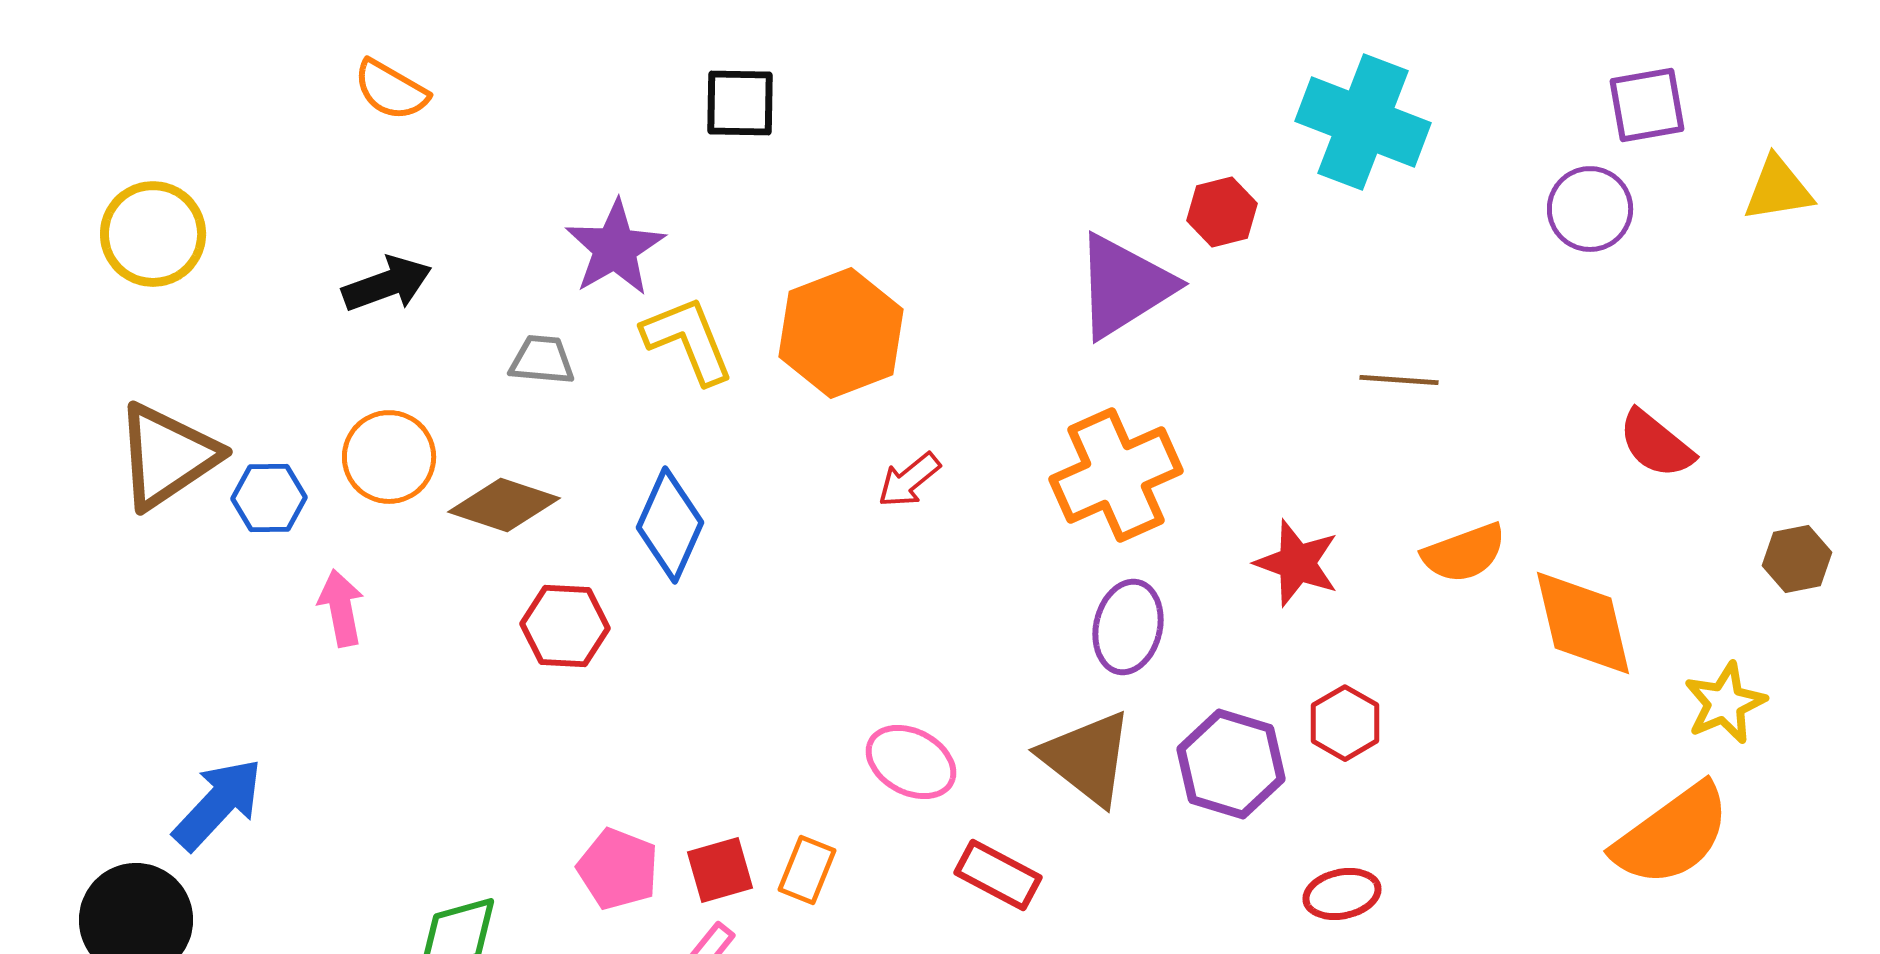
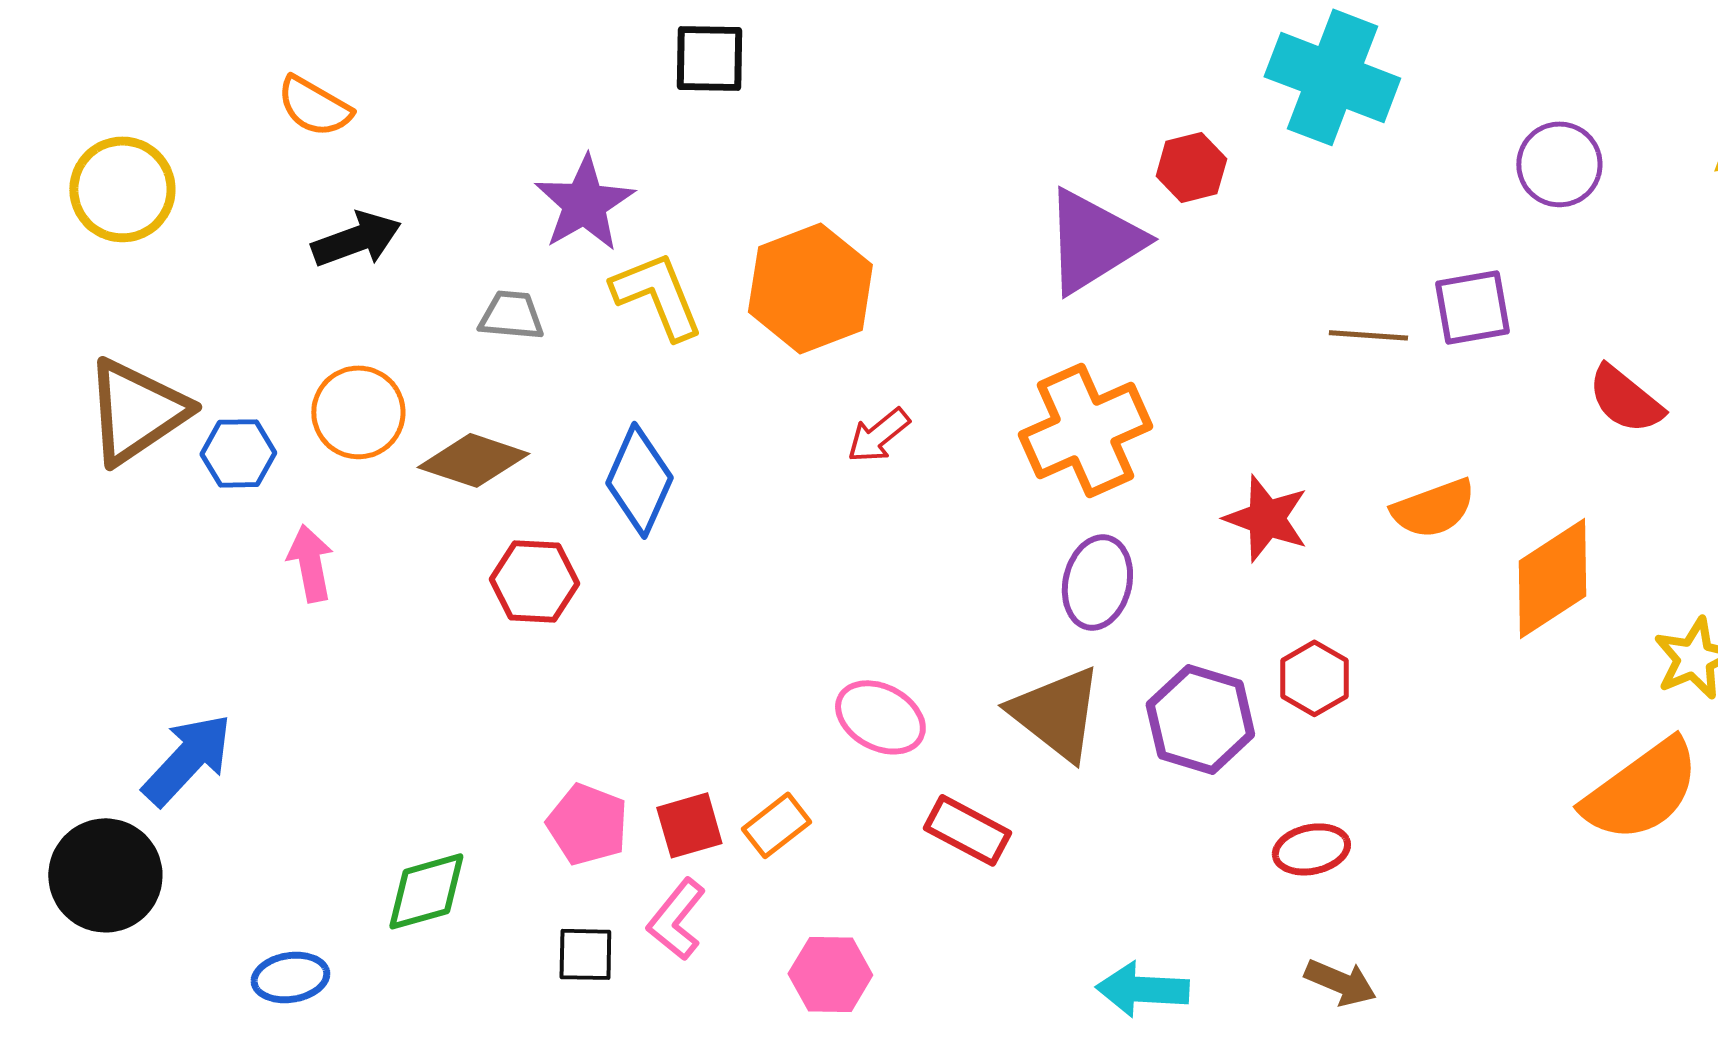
orange semicircle: (391, 90) -> (314, 106), moved
purple square: (1647, 105) -> (1472, 307), moved
orange diamond: (1583, 623) -> (1552, 578), turned 70
orange rectangle: (807, 870) -> (776, 825), turned 30

